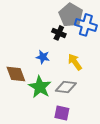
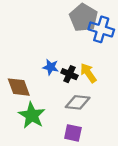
black cross: (59, 33) -> (69, 74), moved
green star: (40, 87) -> (32, 115), moved

